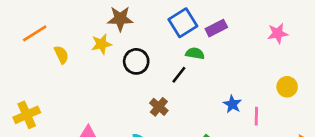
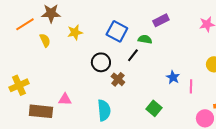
brown star: (120, 19) -> (51, 13), moved
blue square: (183, 23) -> (117, 31), moved, turned -30
black circle: (136, 61) -> (101, 62), moved

